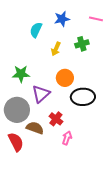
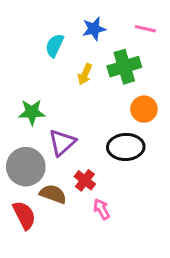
green cross: (82, 44) -> (124, 67), size x1.5
orange circle: (65, 78) -> (144, 109), moved
pink arrow: (67, 138) -> (102, 209), turned -48

